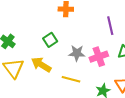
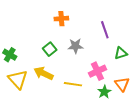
gray star: (77, 53) -> (75, 46), moved
pink cross: (99, 57) -> (97, 71), moved

